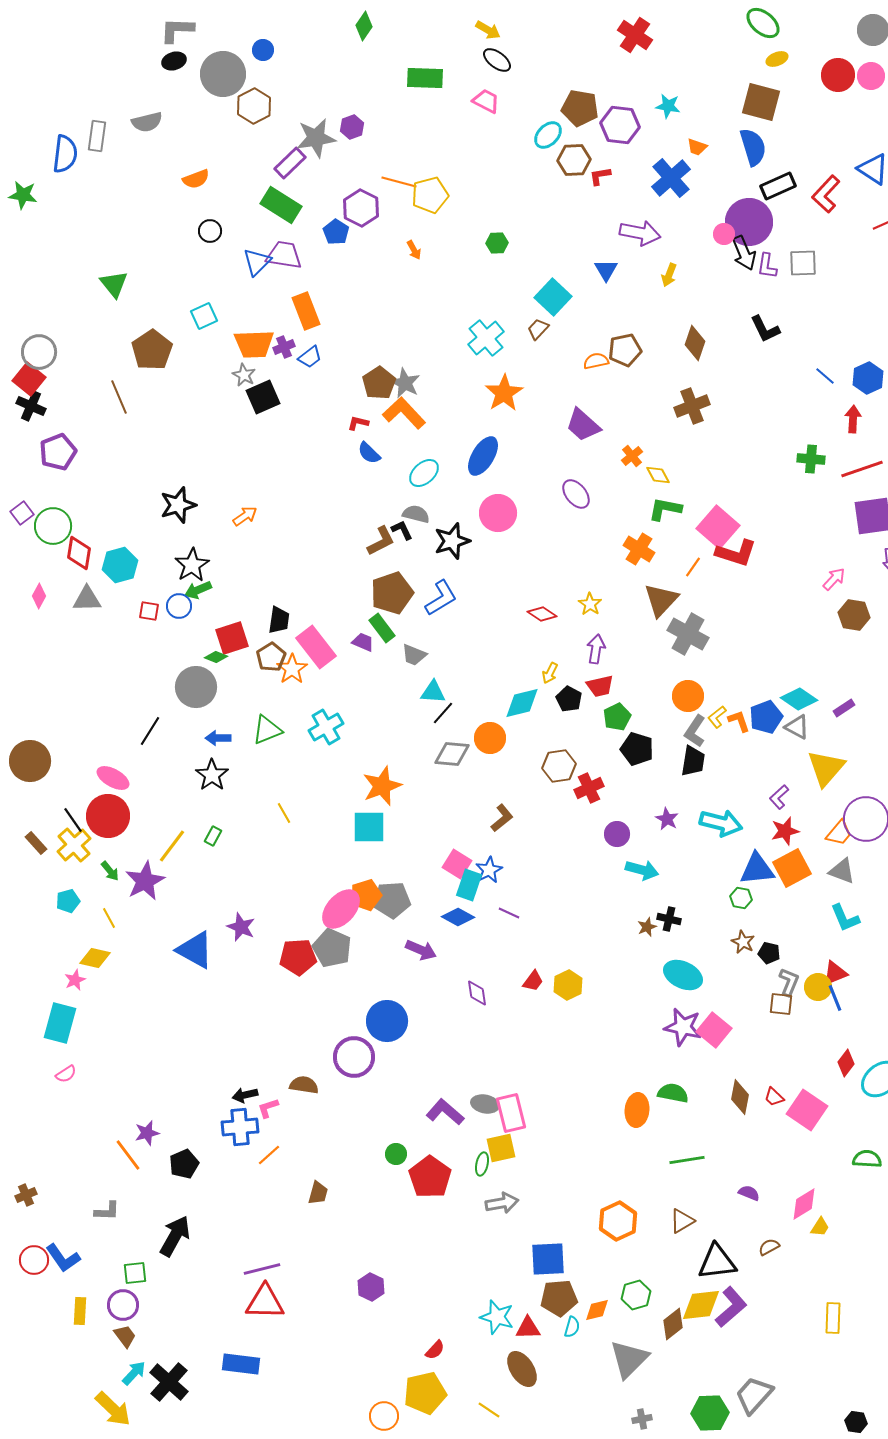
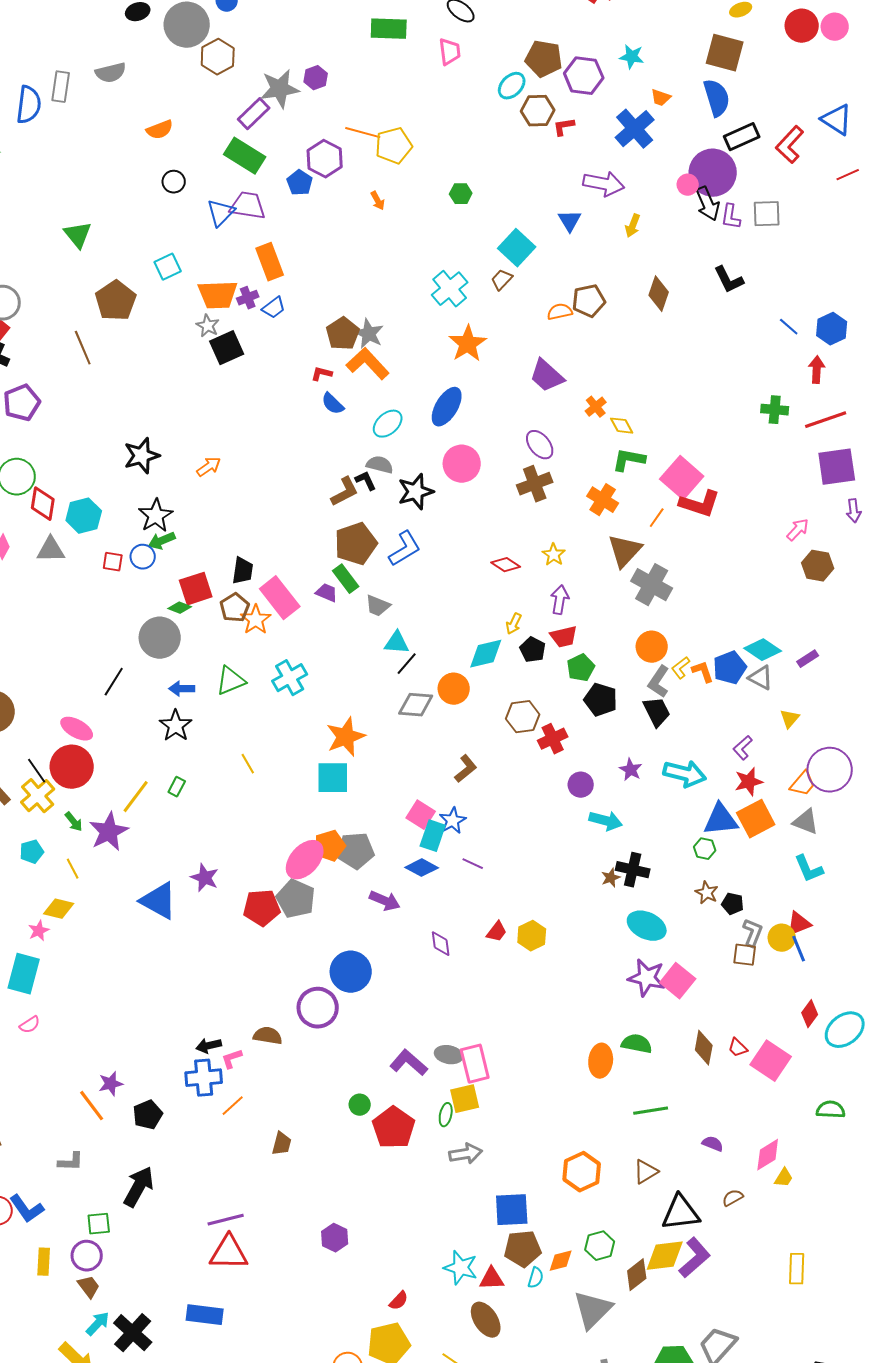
pink trapezoid: (486, 101) -> (450, 52), turned 56
brown cross: (692, 406) -> (535, 484), moved
black trapezoid: (693, 761) -> (657, 712), turned -36
yellow triangle: (826, 768) -> (790, 719), size x0.5
black cross: (669, 919) -> (633, 870), size x1.4

